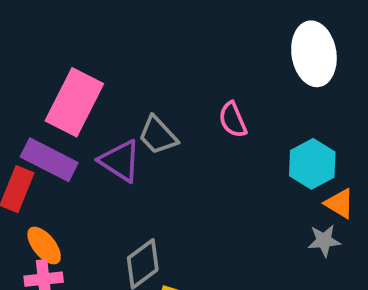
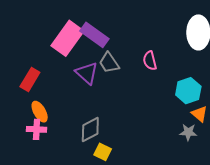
purple rectangle: (49, 160) -> (94, 35), moved

